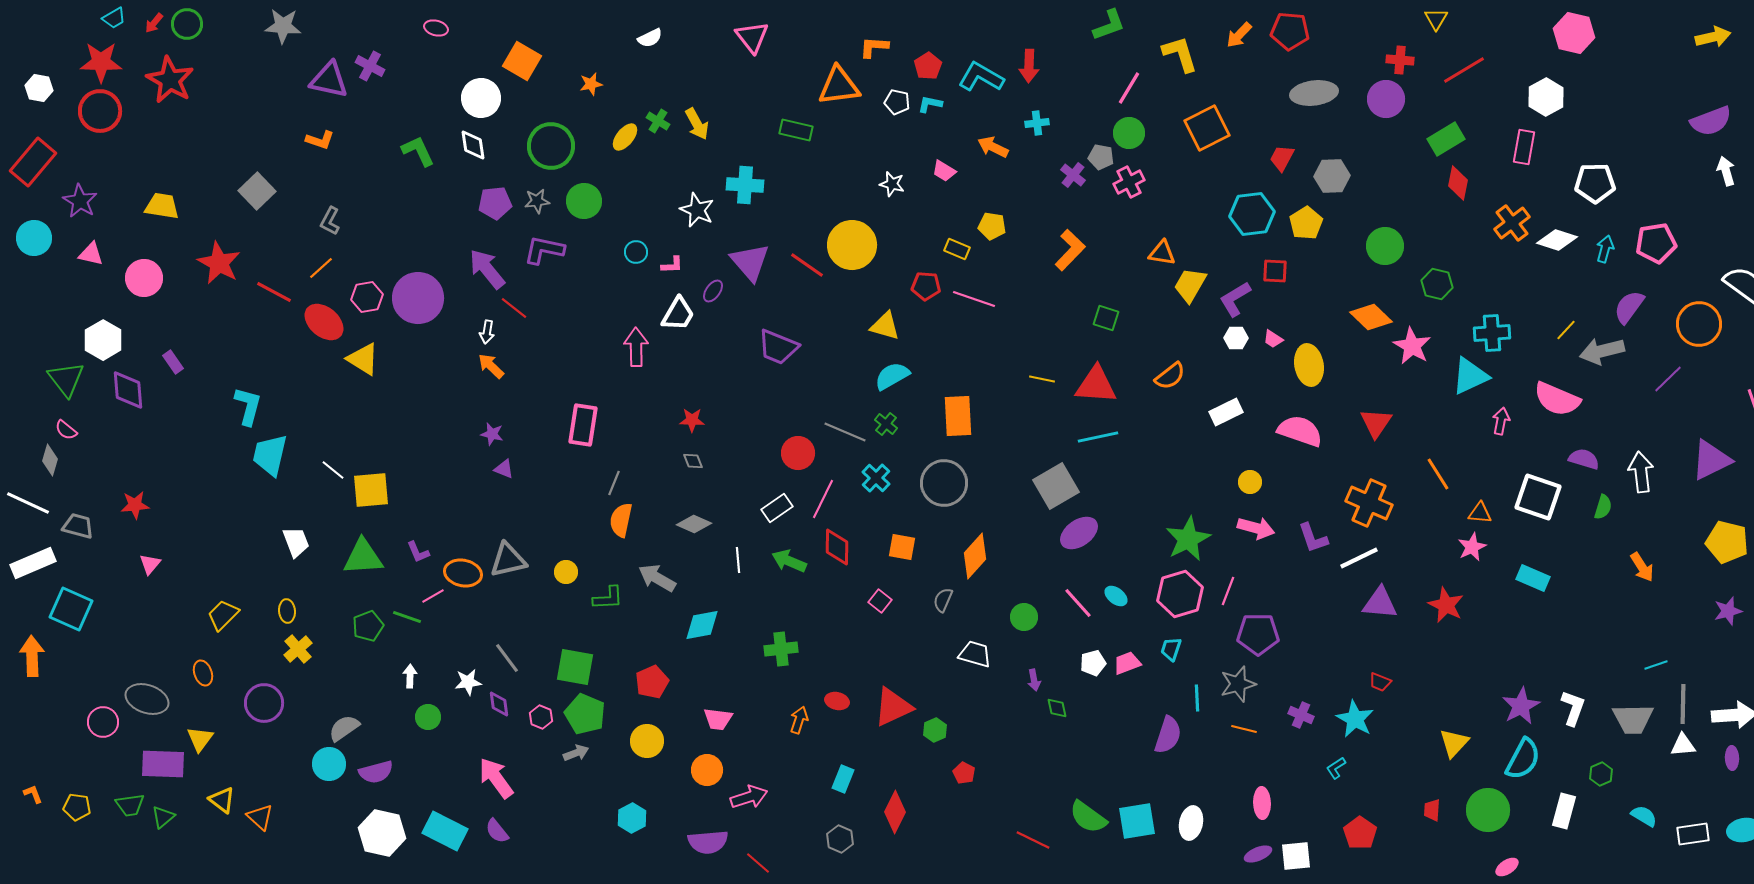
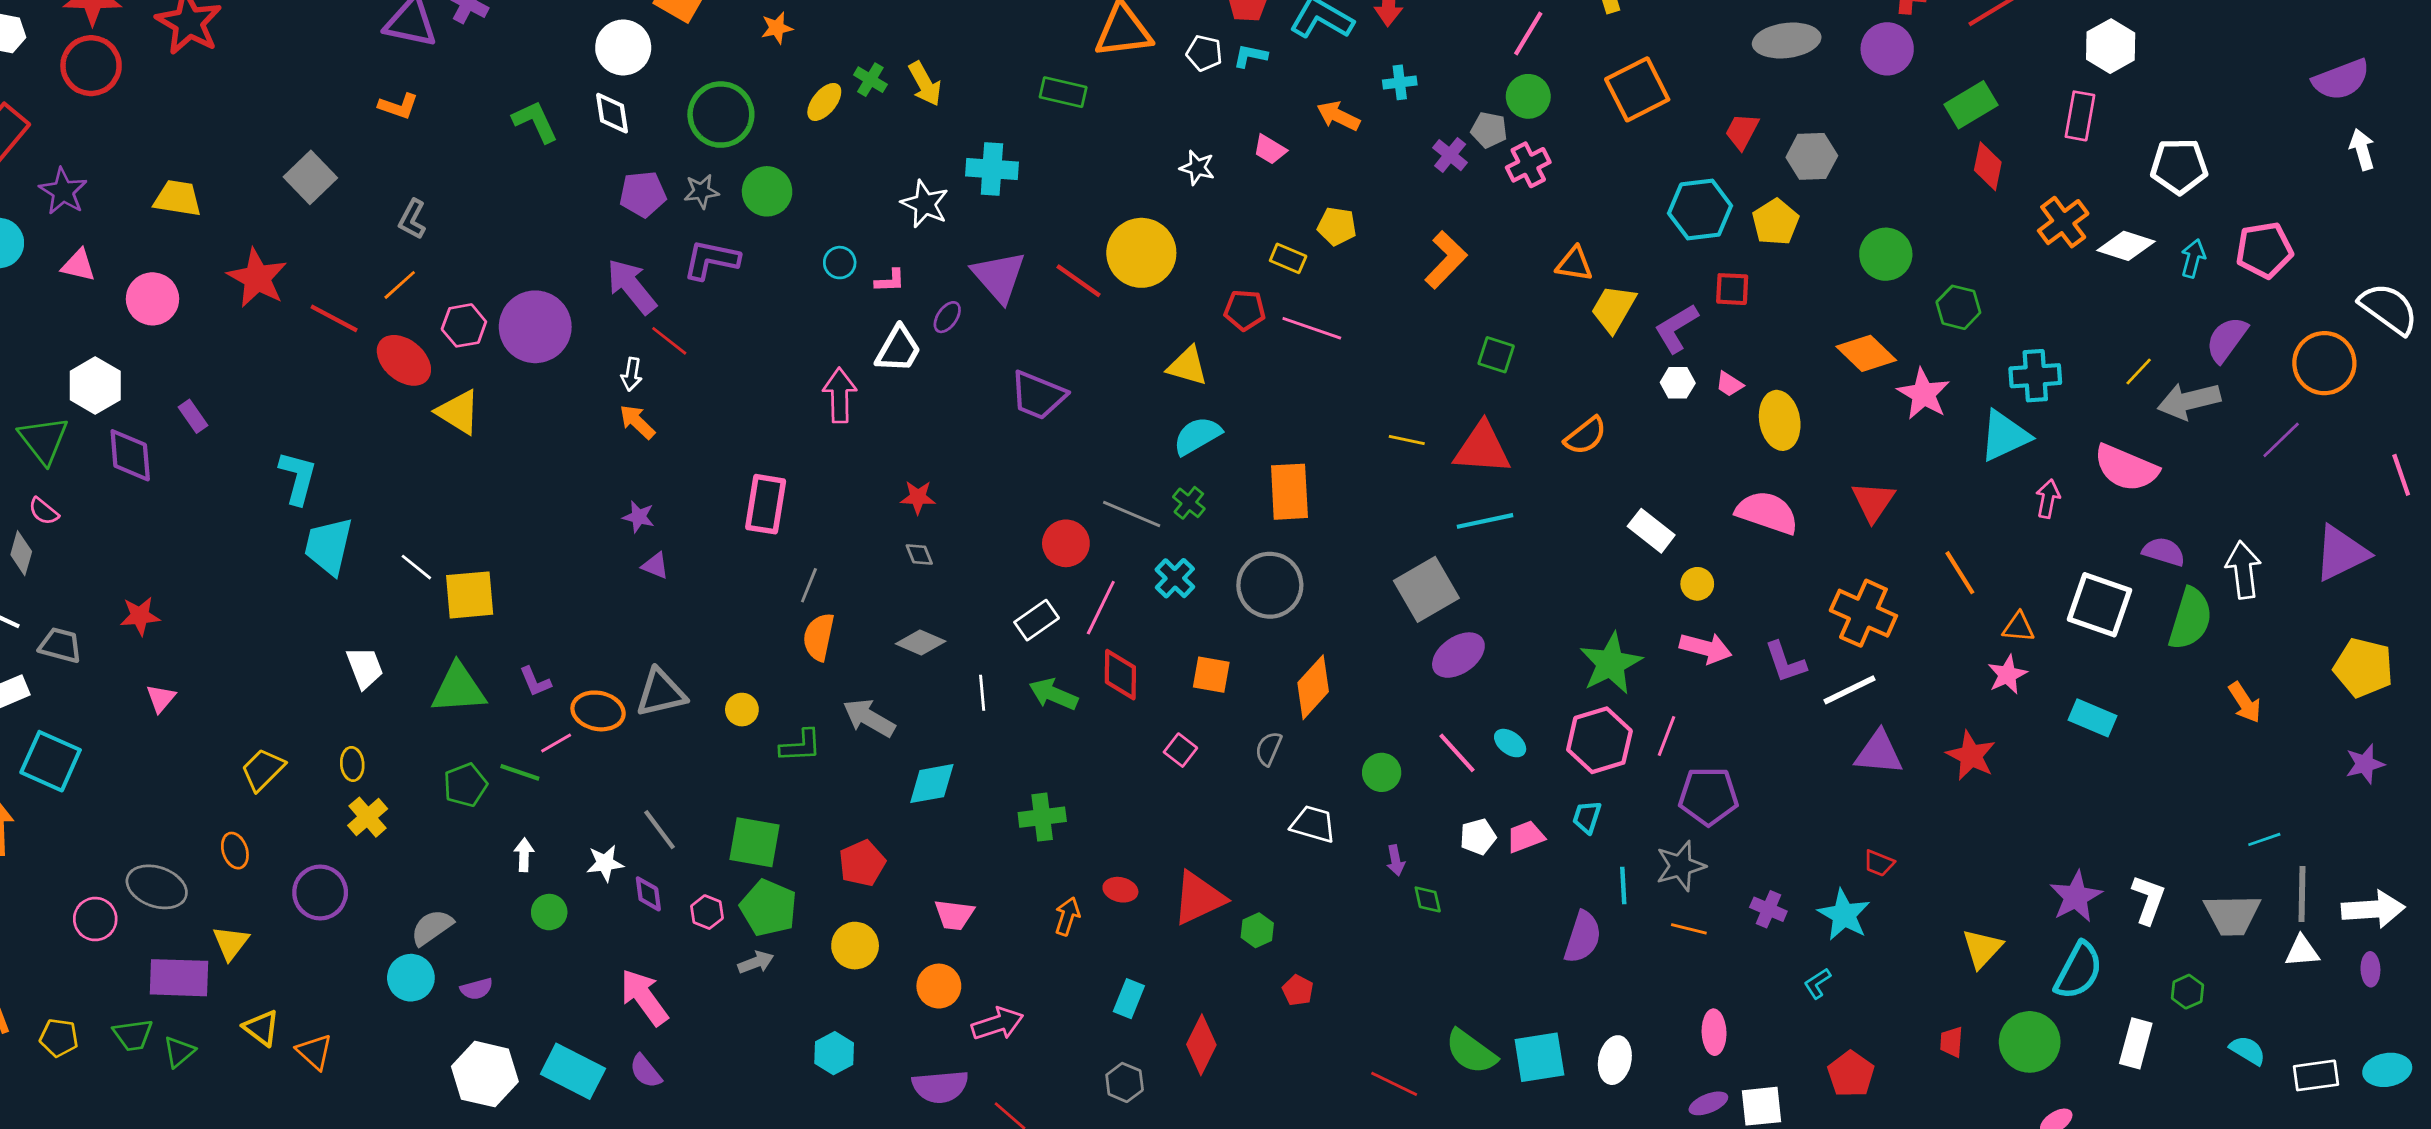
white rectangle: (1226, 412) -> (1651, 531), moved, turned 64
green semicircle: (1603, 507) -> (2190, 619), size x1.8
purple semicircle: (376, 772) -> (477, 989), size x0.7

